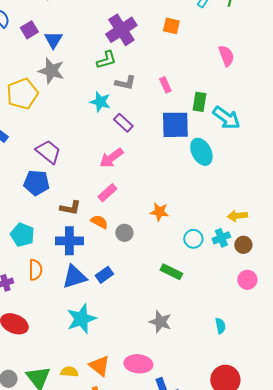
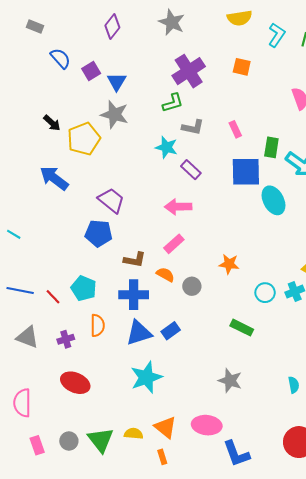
pink arrow: (111, 158) -> (178, 207), turned 35

